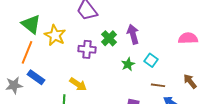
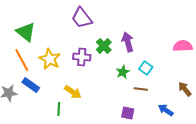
yellow star: (55, 35) -> (50, 59), moved
orange line: (27, 52) -> (22, 60), turned -50
brown line: (158, 85) -> (141, 89), moved

